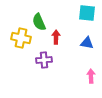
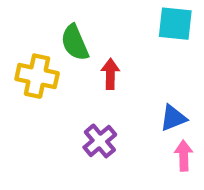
blue triangle: (87, 43) -> (173, 118), moved, turned -32
purple cross: (44, 60) -> (100, 141), moved, turned -35

